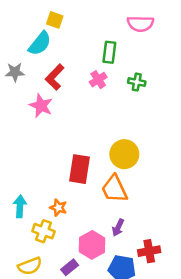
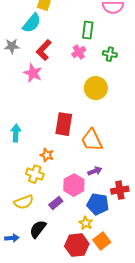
yellow circle: (124, 154) -> (96, 88), moved
cyan arrow: (20, 206) -> (16, 133), moved
purple arrow: (118, 228) -> (95, 171), turned -136

